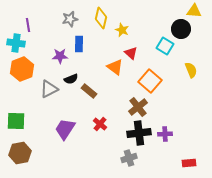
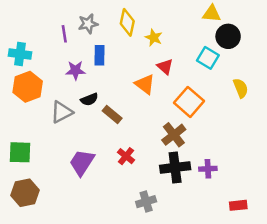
yellow triangle: (194, 11) -> (212, 14), moved
purple line: (28, 25) -> (64, 34), moved
gray cross: (129, 158) -> (146, 202), moved

